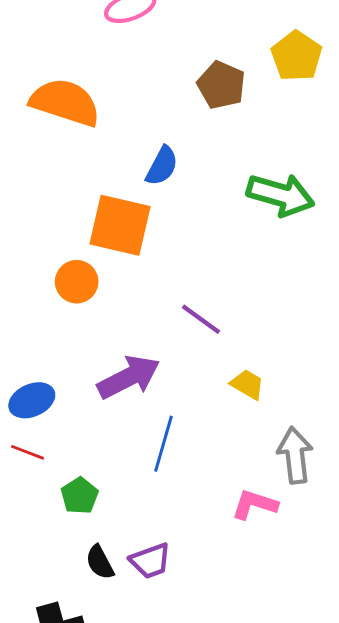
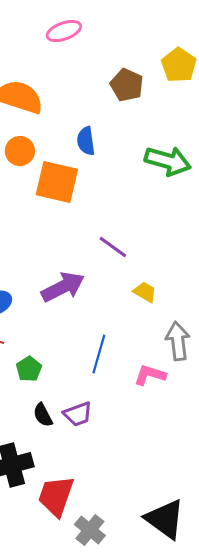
blue semicircle: (162, 166) -> (86, 141), turned 144
orange circle: (77, 282) -> (20, 151), moved
blue line: (163, 444) -> (99, 354), moved

